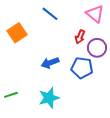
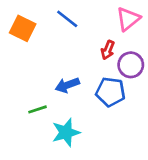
pink triangle: (95, 14) -> (128, 19), turned 42
orange square: (17, 33) -> (23, 28), moved, turned -30
green line: (11, 95) -> (38, 109), moved

